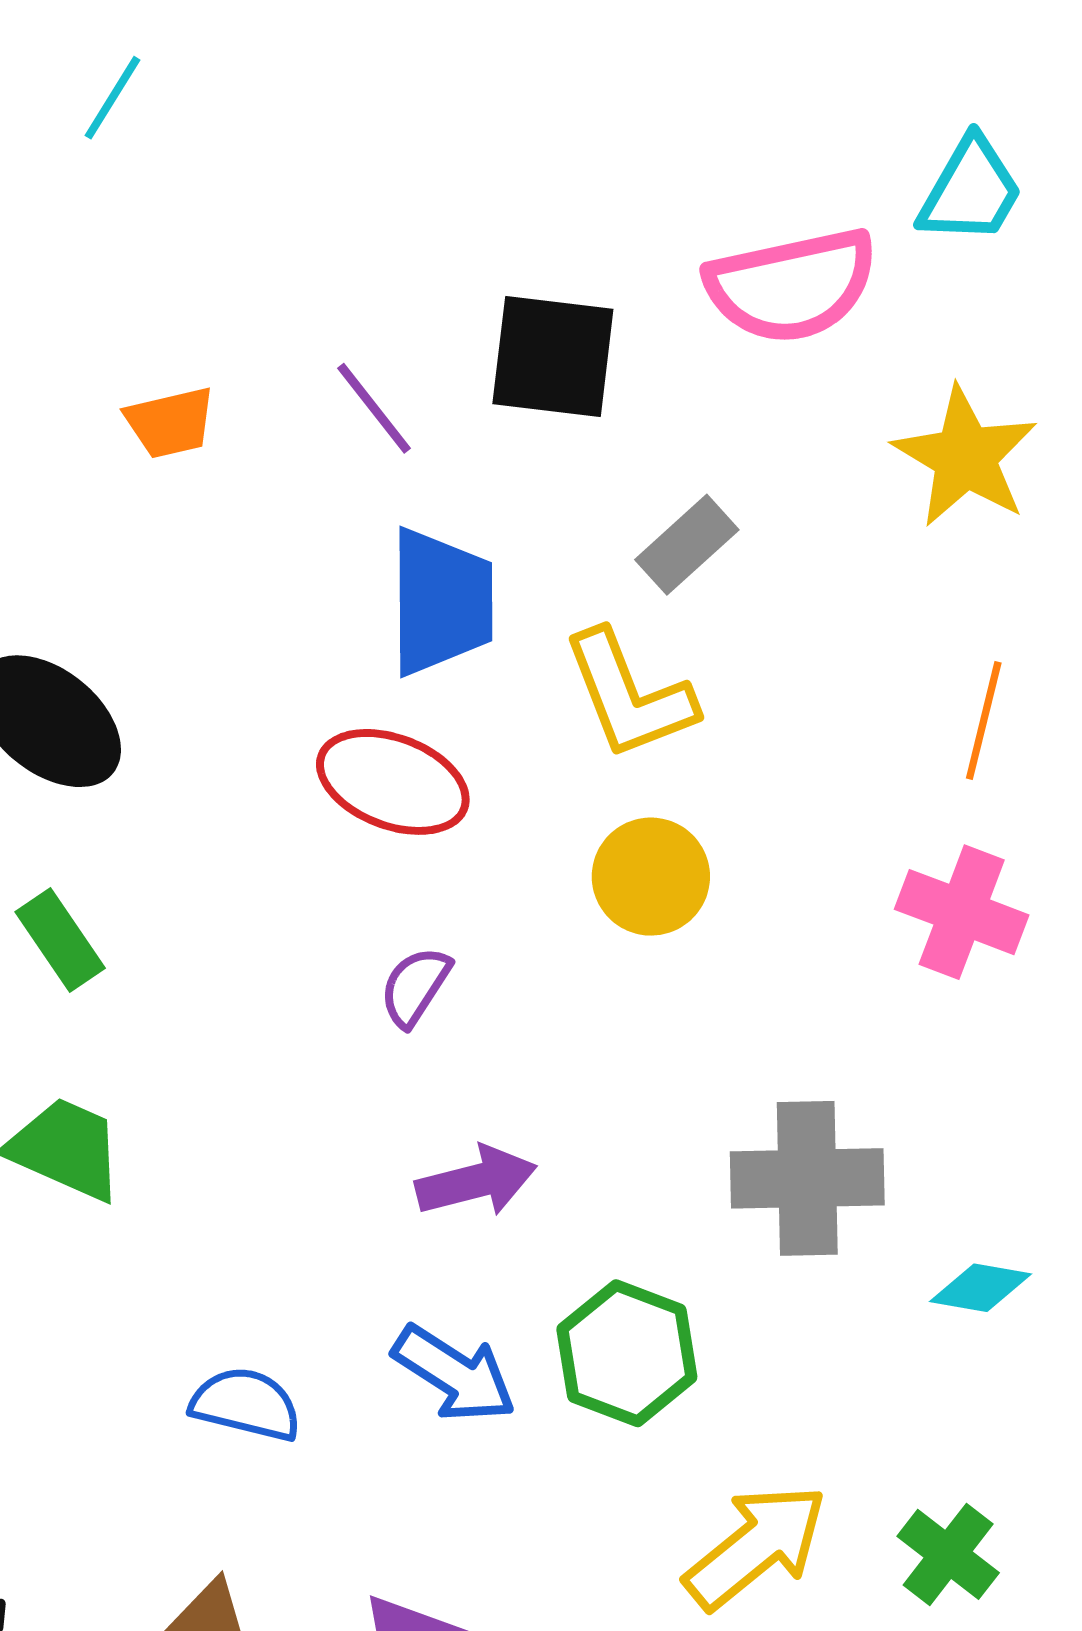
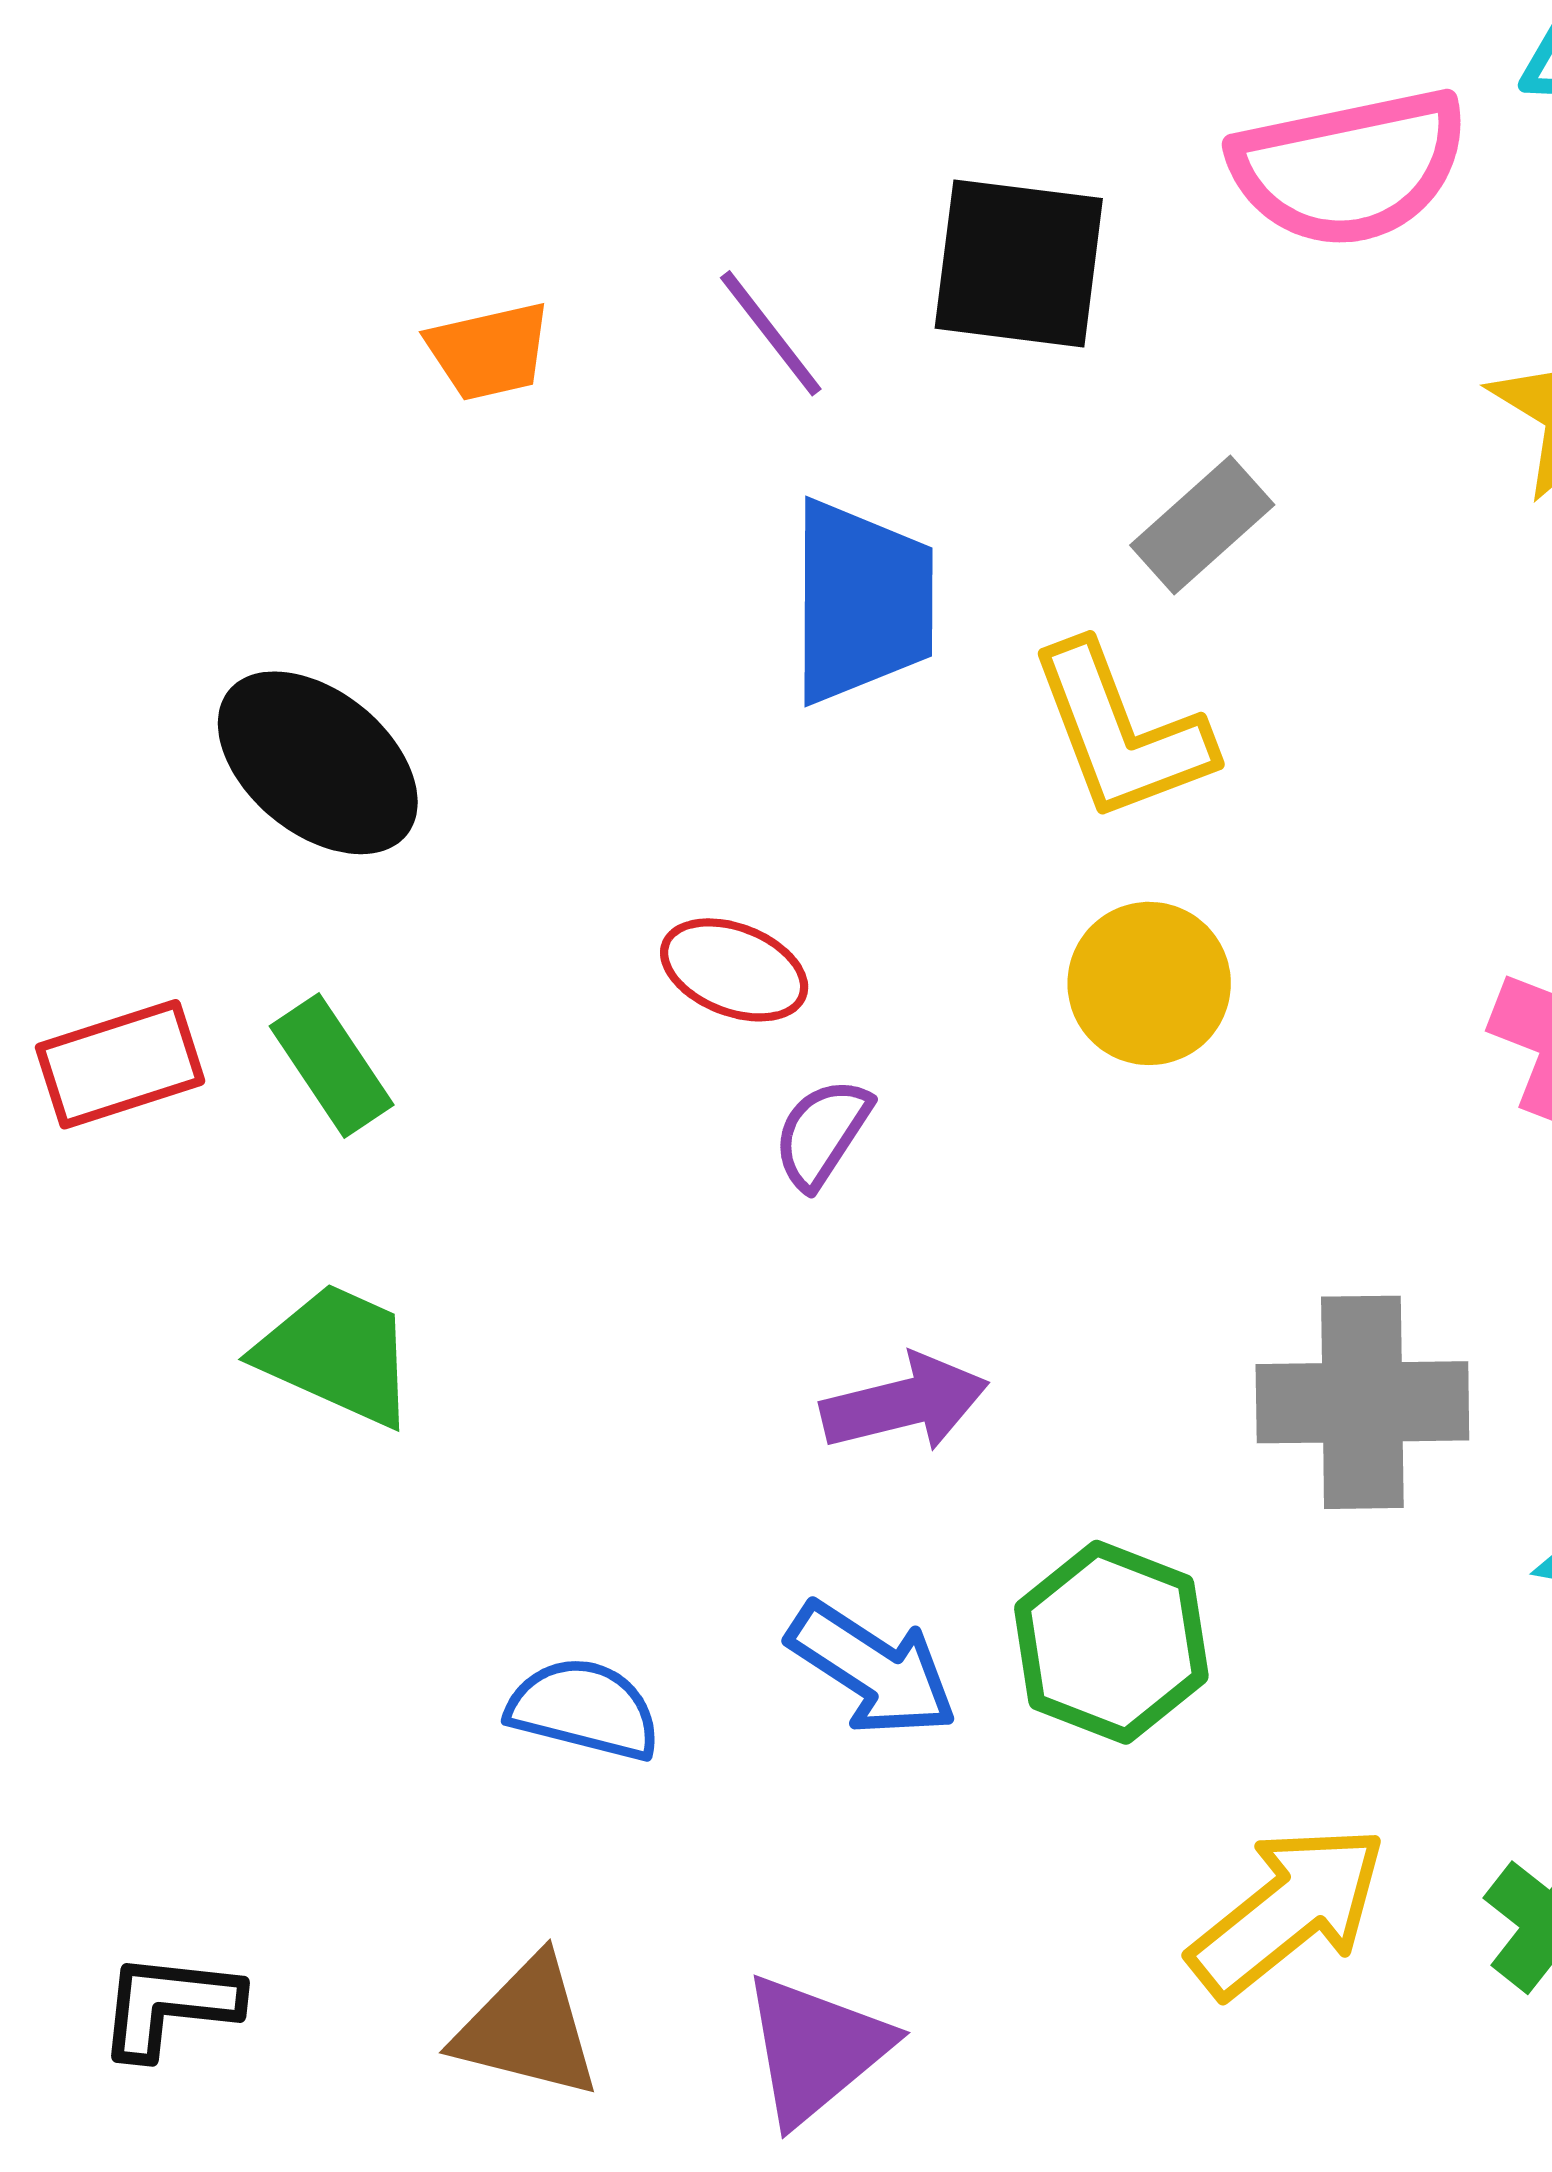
red ellipse: (393, 782) -> (734, 970), moved, size x0.7

